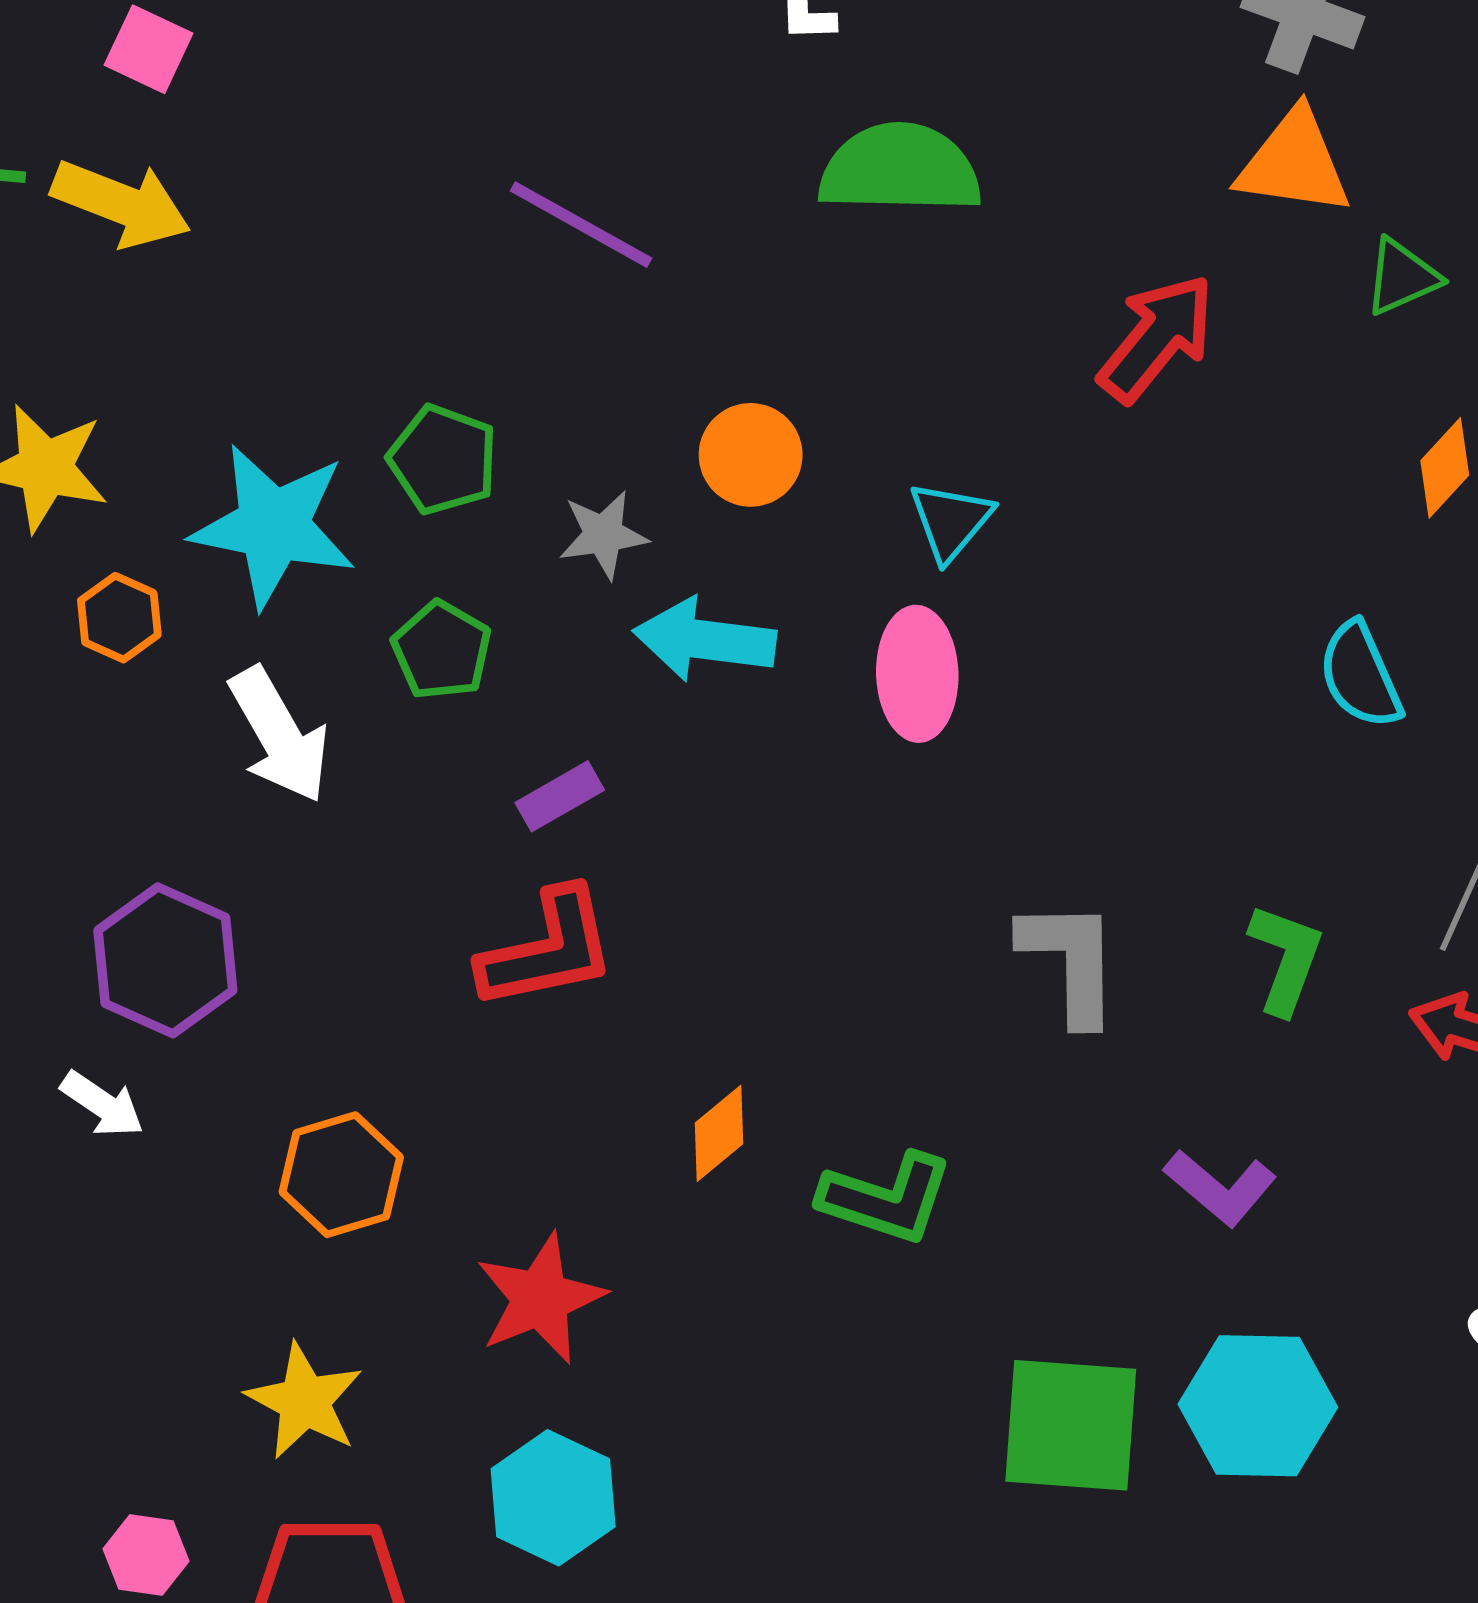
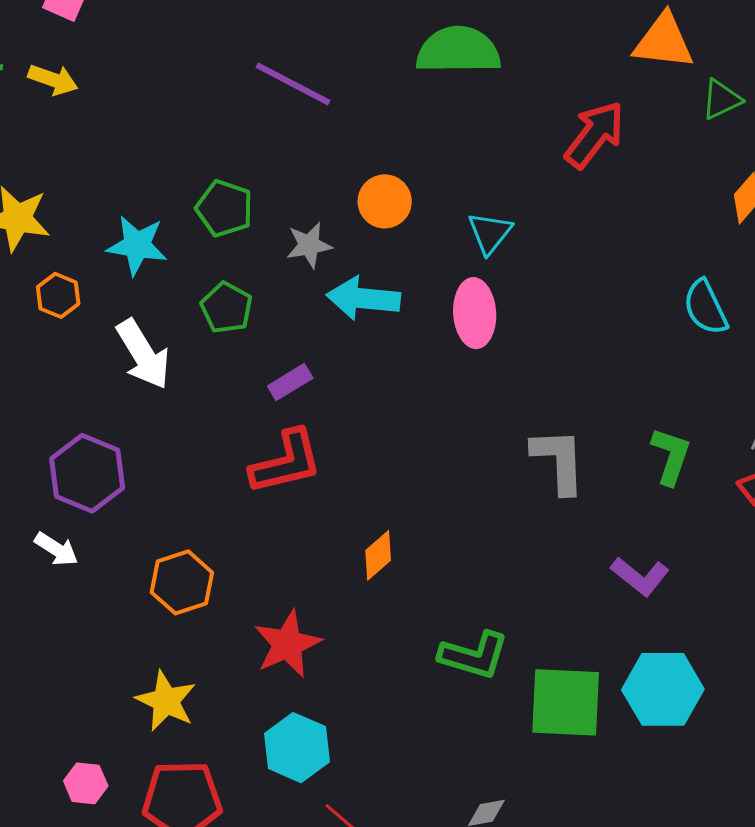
yellow arrow: (121, 204) -> (53, 80), size x0.7
cyan star: (273, 526) -> (137, 245), size x0.7
green L-shape: (886, 1198) -> (474, 655), moved

